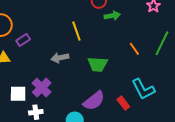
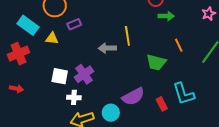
yellow line: (76, 31) -> (127, 36), moved
orange line: (134, 49) -> (179, 45), moved
green trapezoid: (98, 64) -> (156, 62), moved

